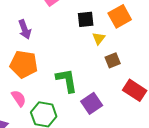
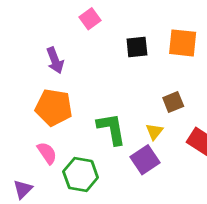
orange square: (120, 16) -> (183, 43), turned 35
yellow triangle: (99, 38) -> (154, 132), moved

